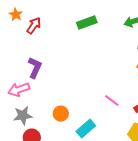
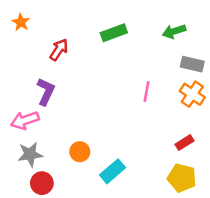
red arrow: (34, 26) -> (59, 50), moved
pink line: (112, 101) -> (146, 92), moved, turned 63

